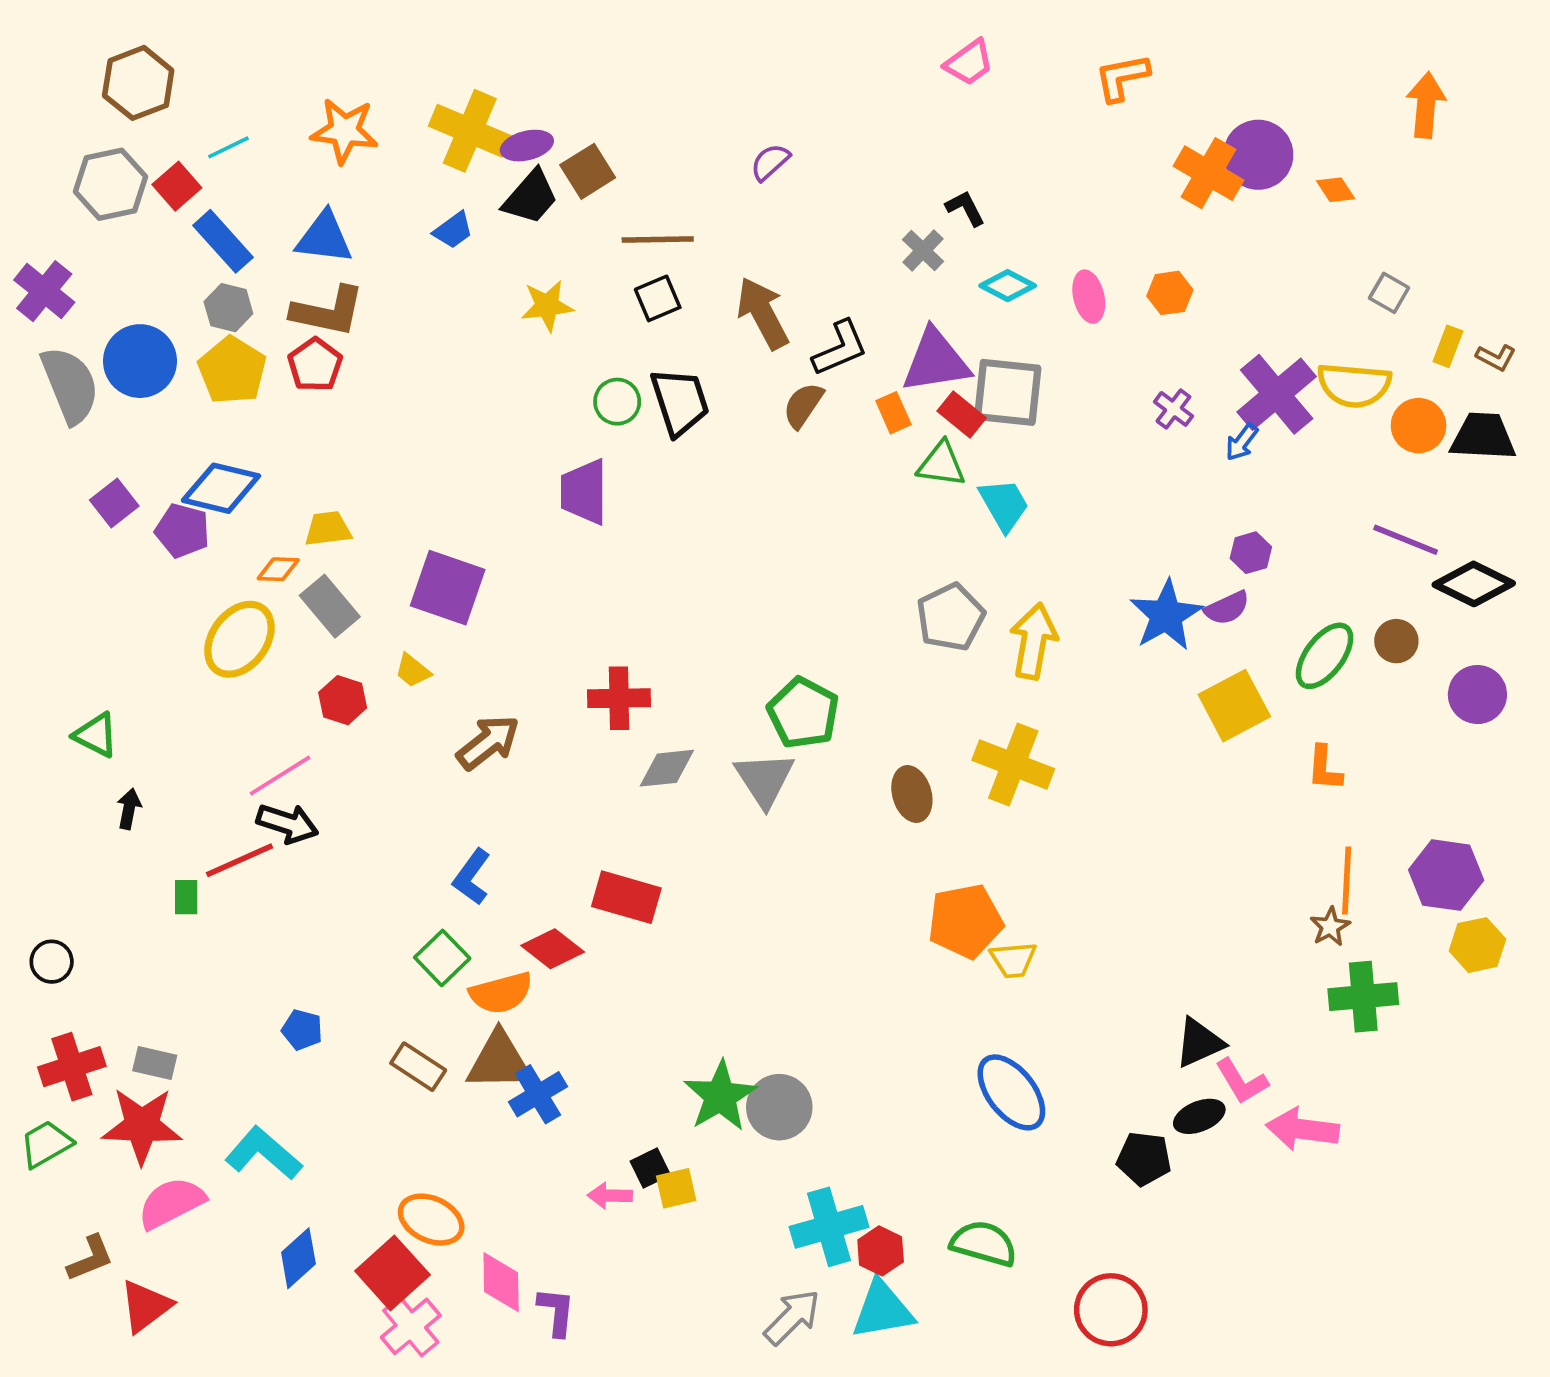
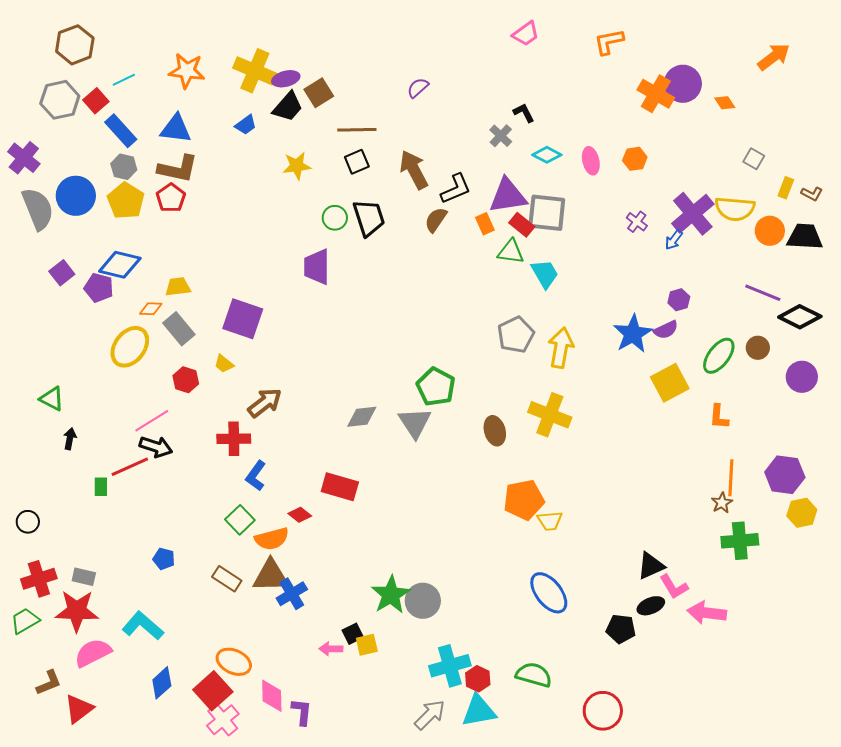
orange arrow: (1426, 105) -> (774, 57), turned 48
red cross: (619, 698) -> (234, 439), moved
red diamond: (553, 949) -> (300, 515), size x0.7

